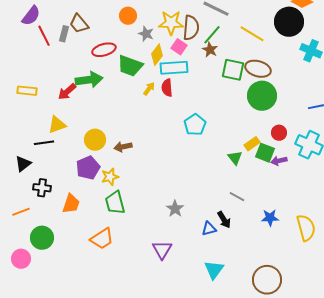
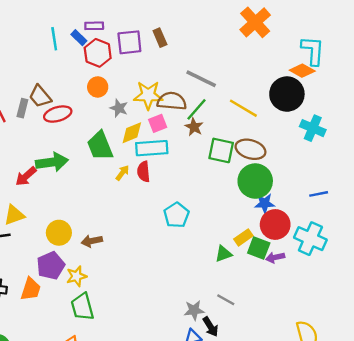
brown semicircle: (191, 28) -> (172, 101), turned -90
pink square: (179, 47) -> (158, 123), turned 35
red ellipse: (104, 50) -> (58, 114), moved
yellow diamond: (157, 55) -> (132, 133), turned 30
green trapezoid: (130, 66) -> (100, 146), turned 48
red circle: (279, 133) -> (275, 224), size x1.6
green triangle: (235, 158) -> (223, 254), turned 49
orange trapezoid: (71, 204) -> (31, 289), moved
gray star: (175, 209) -> (194, 310), moved, turned 30
blue star: (270, 218) -> (265, 203), moved

